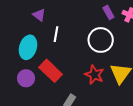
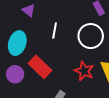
white line: (56, 34) -> (55, 30), moved

